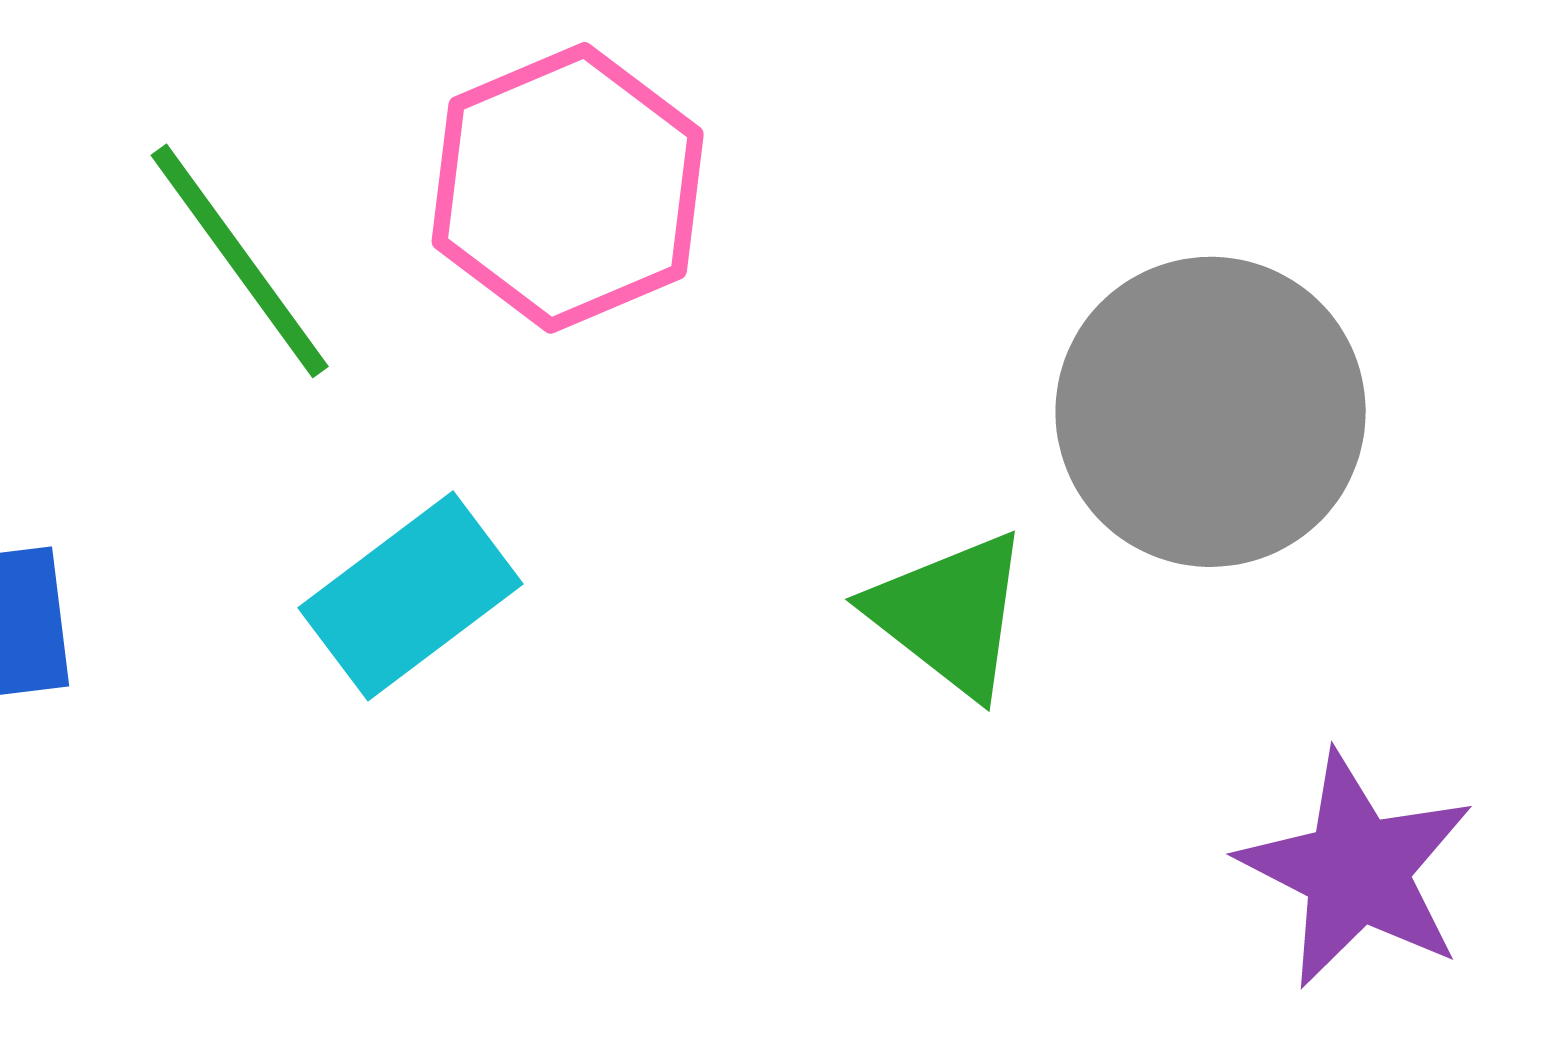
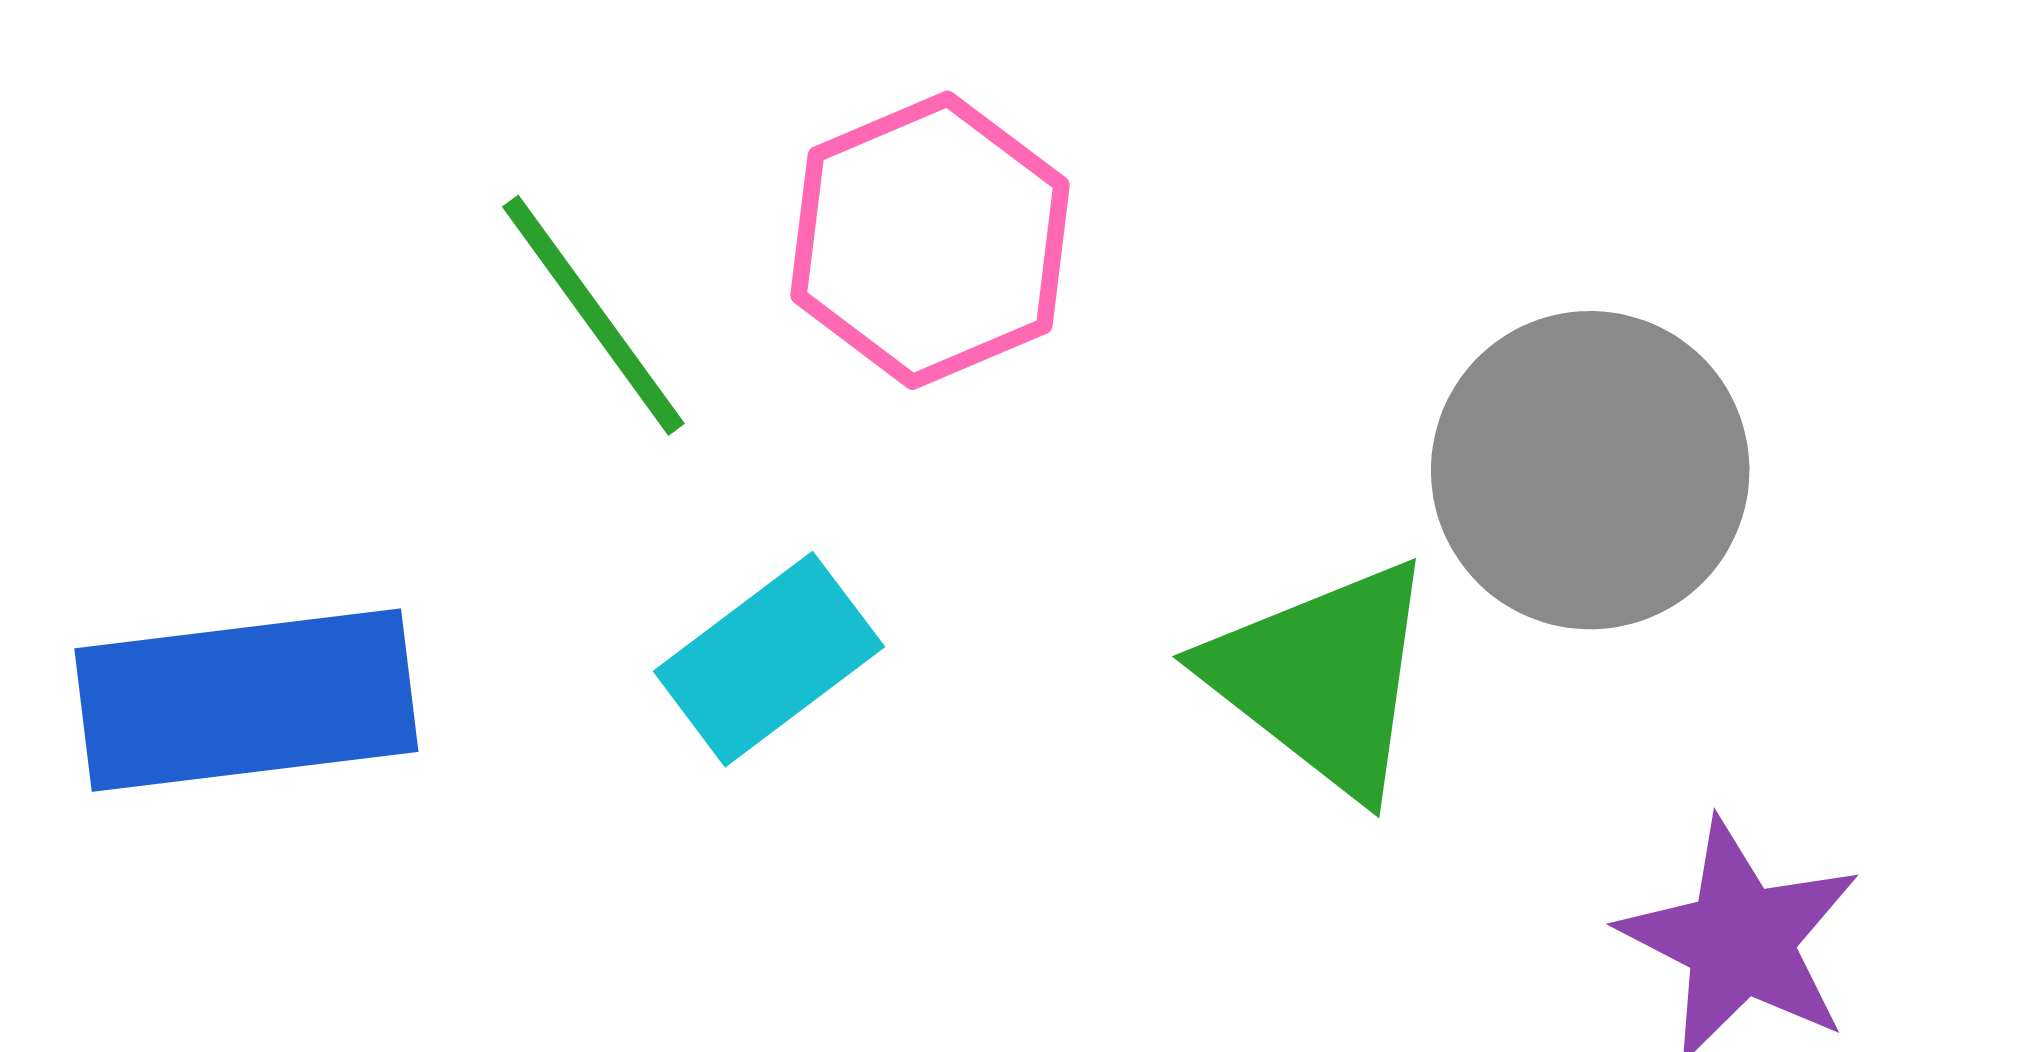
green triangle: (950, 614) -> (1322, 678), size x1.4

